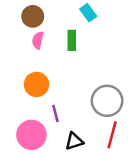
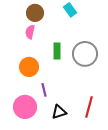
brown circle: (33, 16) -> (35, 13), moved
green rectangle: (72, 40) -> (57, 51), moved
gray circle: (107, 101) -> (85, 54), moved

